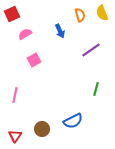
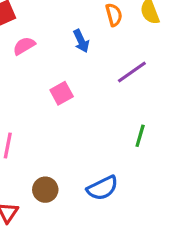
pink square: (34, 60) -> (62, 93), moved
brown circle: (42, 129) -> (45, 190), moved

